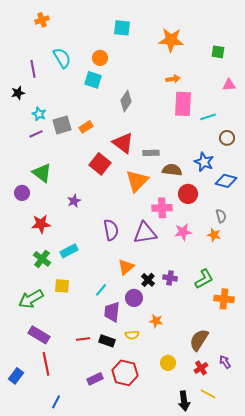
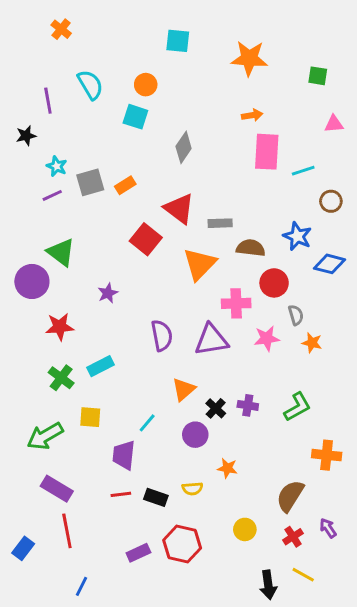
orange cross: (42, 20) -> (61, 29), turned -32
purple circle: (22, 193) -> (32, 281), size x1.5
gray semicircle: (221, 216) -> (296, 315), moved
orange cross: (224, 299) -> (327, 455), moved
purple trapezoid: (112, 312) -> (124, 455), moved

